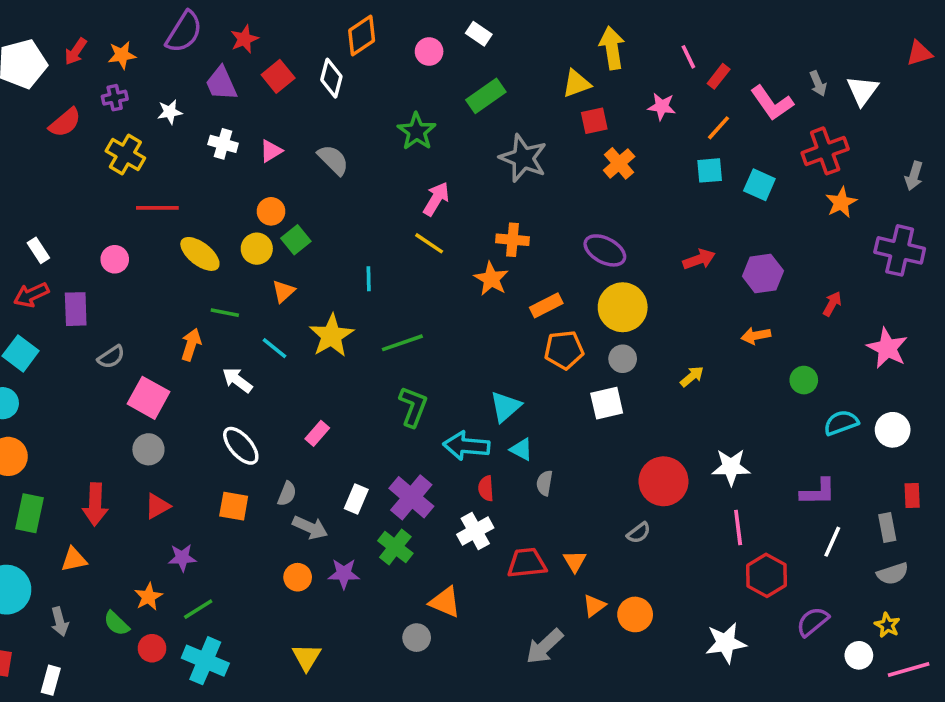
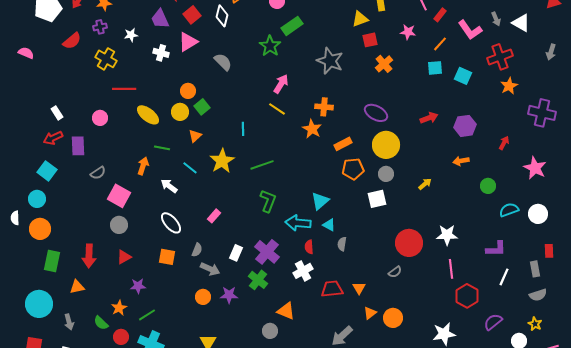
white triangle: (862, 91) -> (521, 23), turned -36
green rectangle: (486, 96) -> (292, 26), moved
pink triangle: (271, 151) -> (188, 42), moved, size x1.5
gray arrow: (914, 176) -> (551, 52), moved

